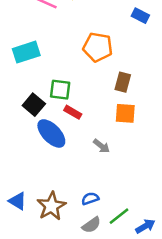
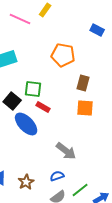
gray arrow: (101, 146) -> (66, 151), moved, size x1.5
brown star: (51, 206) -> (26, 182), size x0.7

